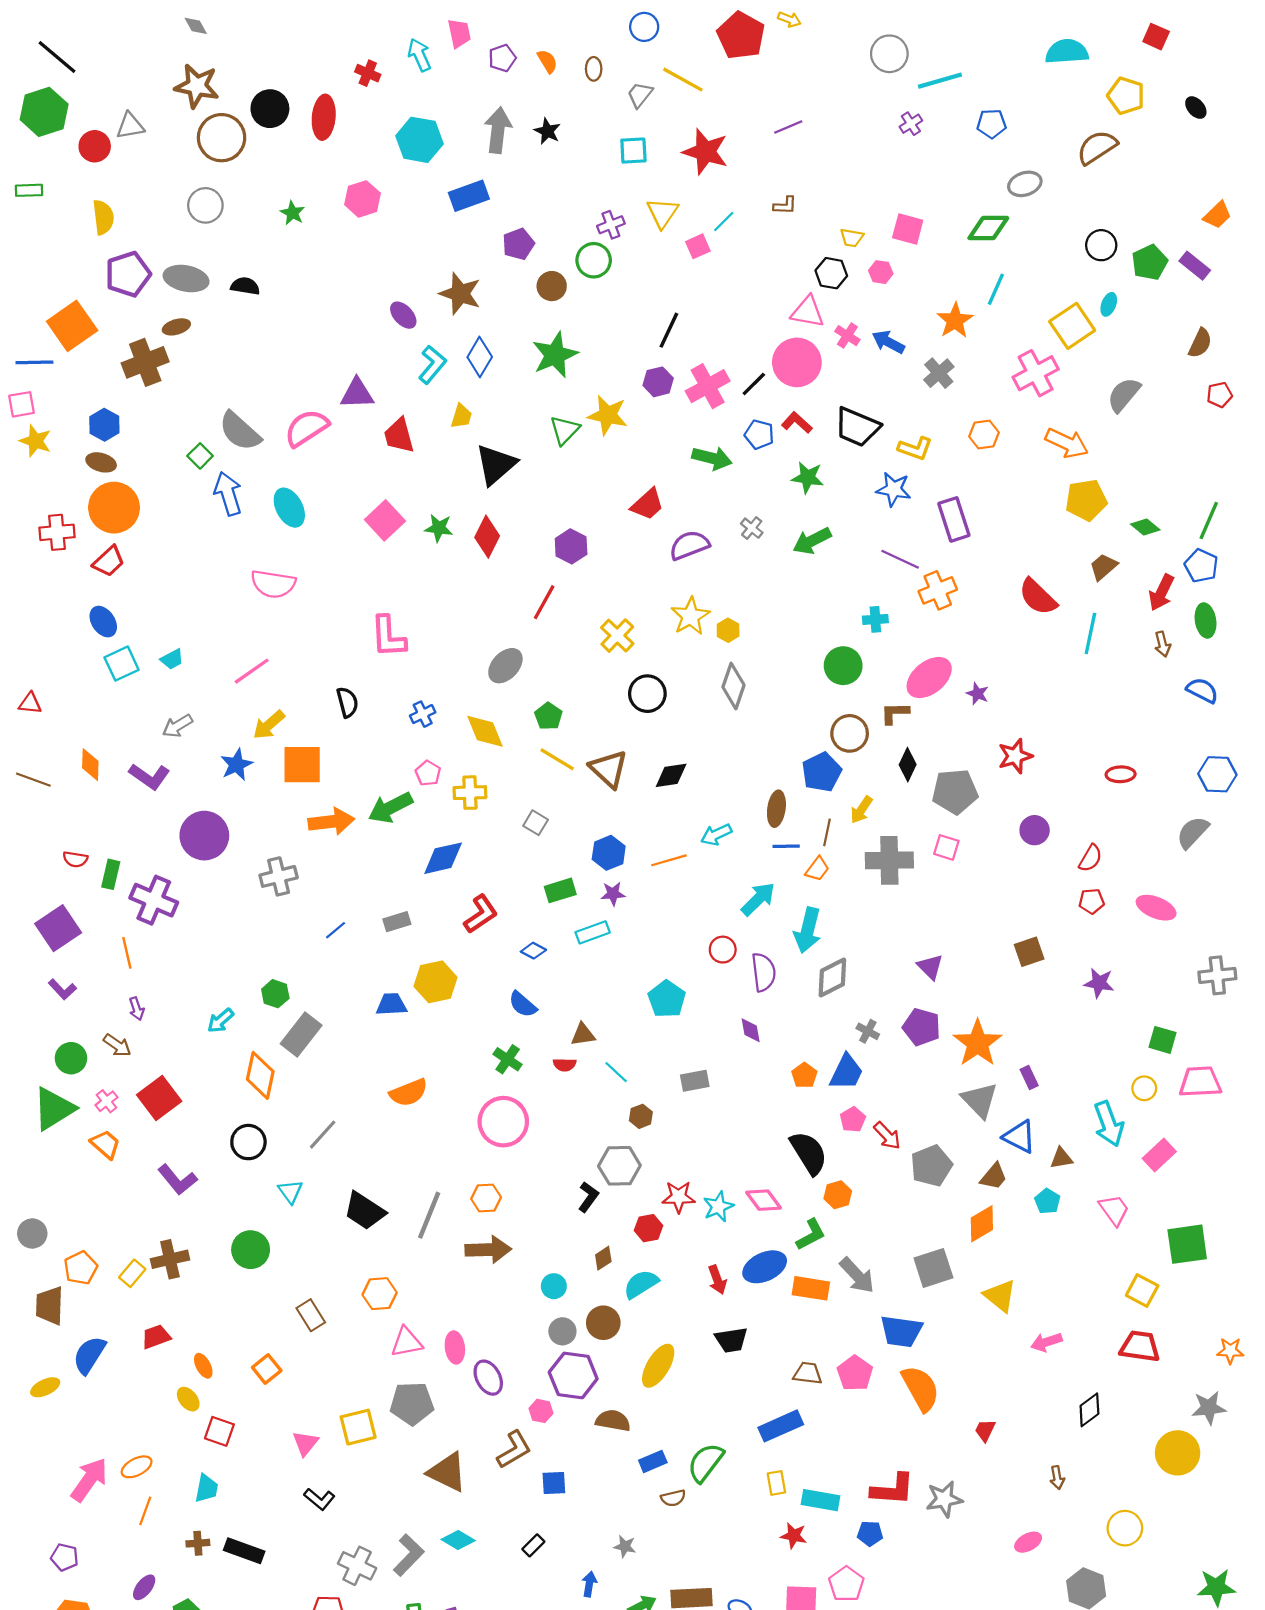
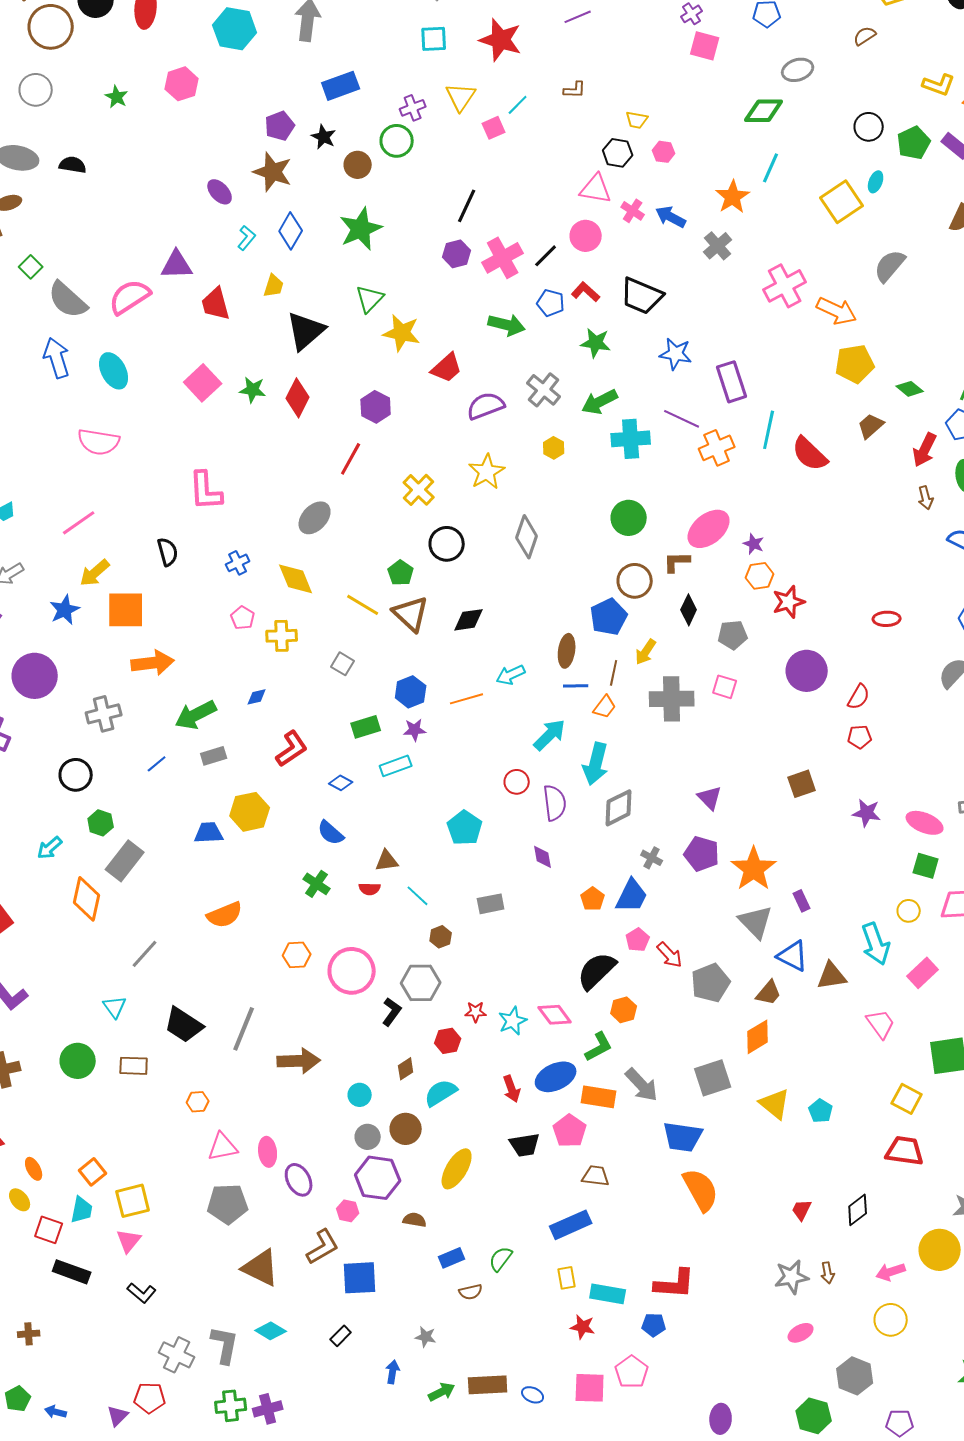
black star: (547, 131) -> (324, 137), moved
brown semicircle: (1097, 147) -> (865, 36), size x0.6
blue rectangle: (469, 196) -> (341, 86), moved
pink square: (908, 229) -> (705, 46), moved
purple pentagon: (518, 244) -> (280, 126), moved
pink circle: (797, 362) -> (586, 236), size x0.7
cyan L-shape: (432, 365) -> (247, 238), size x0.7
pink cross: (1036, 373) -> (785, 286), moved
yellow star: (608, 415) -> (402, 333), moved
orange hexagon: (984, 434) -> (760, 576), moved
yellow L-shape: (915, 448) -> (939, 85), moved
green square: (200, 456) -> (31, 267), moved
gray cross: (752, 528) -> (544, 390), size x1.6
cyan cross: (875, 619) -> (631, 439), moved, size x1.6
yellow hexagon: (728, 630) -> (554, 448), moved
cyan line: (1090, 633) -> (769, 430), moved
green pentagon: (548, 716) -> (401, 573), moved
gray pentagon: (955, 791) -> (733, 635), size x0.7
green arrow: (390, 808) -> (196, 715), moved
purple circle: (1035, 830) -> (807, 671), size x1.5
blue diamond: (443, 858) -> (257, 697), size x0.5
pink ellipse: (1156, 908) -> (925, 823), moved
pink circle: (503, 1122) -> (352, 971), moved
black circle: (248, 1142) -> (76, 775), moved
black semicircle: (809, 1153) -> (597, 971), turned -102
brown triangle: (1061, 1158) -> (832, 976), size x1.4
red star: (679, 1197) -> (476, 1012), size x0.7
orange hexagon: (486, 1198) -> (297, 955), moved
cyan pentagon: (1047, 1201) -> (821, 1111), moved
orange hexagon: (380, 1294) -> (198, 1102), size x0.7
brown rectangle: (311, 1315) -> (134, 1066), moved, turned -56
pink arrow: (1046, 1342) -> (891, 1272), moved
pink pentagon: (855, 1373) -> (570, 1131), moved
brown semicircle: (613, 1421) -> (415, 1220), size x0.7
yellow square: (358, 1427) -> (133, 1201), moved
red trapezoid: (985, 1430) -> (802, 1210), moved
green semicircle: (705, 1463) -> (501, 1259), size x0.7
blue square: (554, 1483) -> (360, 1278), size x1.5
cyan trapezoid: (206, 1488) -> (82, 1210), moved
gray star: (944, 1499) -> (792, 1277), moved
black rectangle: (244, 1551) -> (72, 1272), moved
gray L-shape: (409, 1555) -> (225, 1345), turned -33

